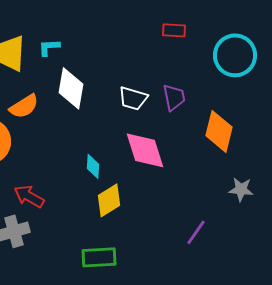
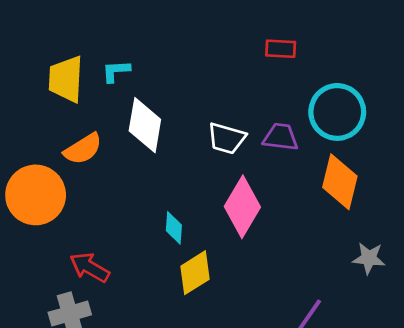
cyan circle: (235, 55) -> (337, 112), moved
purple trapezoid: (174, 97) -> (281, 137), turned -72
pink diamond: (145, 150) -> (242, 207), turned 48

